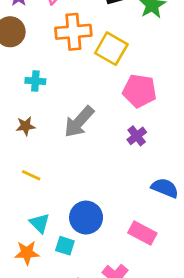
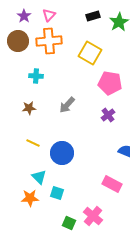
orange cross: (73, 32) -> (49, 41), moved
gray arrow: (79, 122) -> (67, 105), size x0.7
blue circle: (86, 218) -> (62, 153), moved

